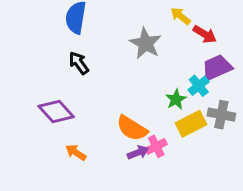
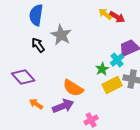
red arrow: (205, 34) -> (117, 17), moved
gray star: (146, 43) -> (61, 35), moved
pink cross: (156, 146) -> (91, 120), moved
purple arrow: (138, 153) -> (63, 106), moved, size x1.5

